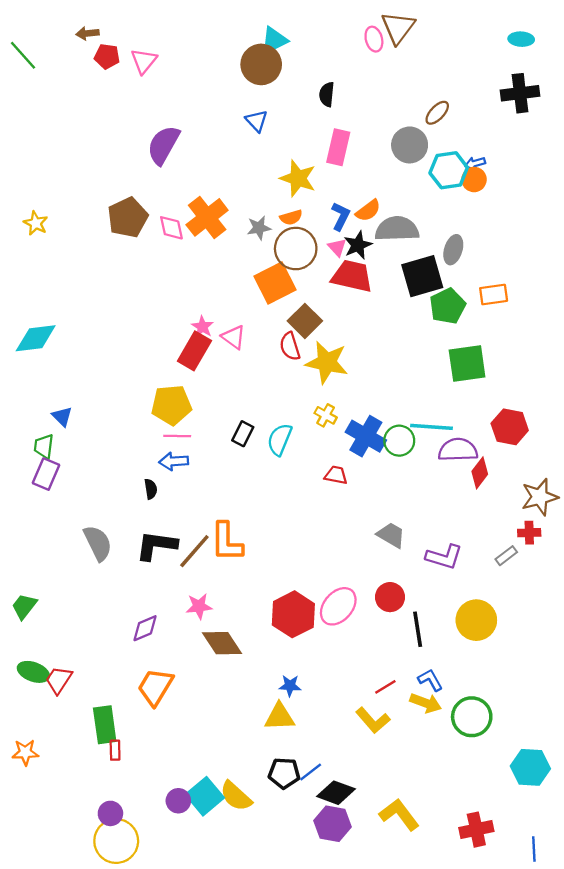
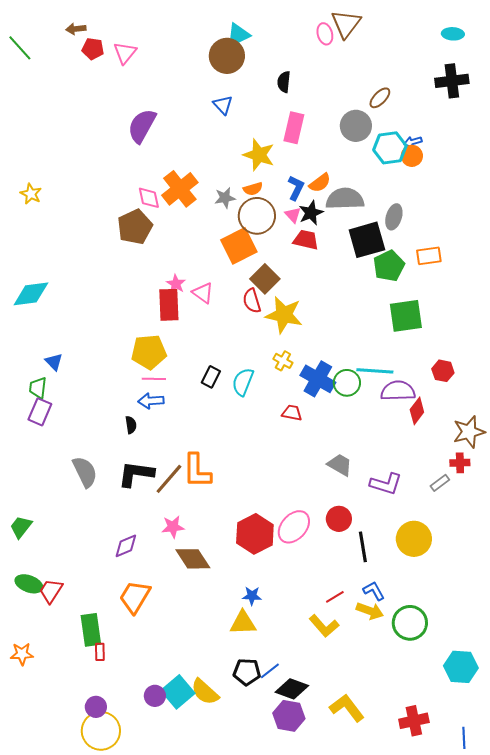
brown pentagon: (128, 217) -> (135, 227), moved
red trapezoid: (352, 276) -> (306, 240), size x0.7
red rectangle: (194, 351) -> (169, 305), turned -32
red hexagon: (510, 427) -> (443, 371), size x0.7

